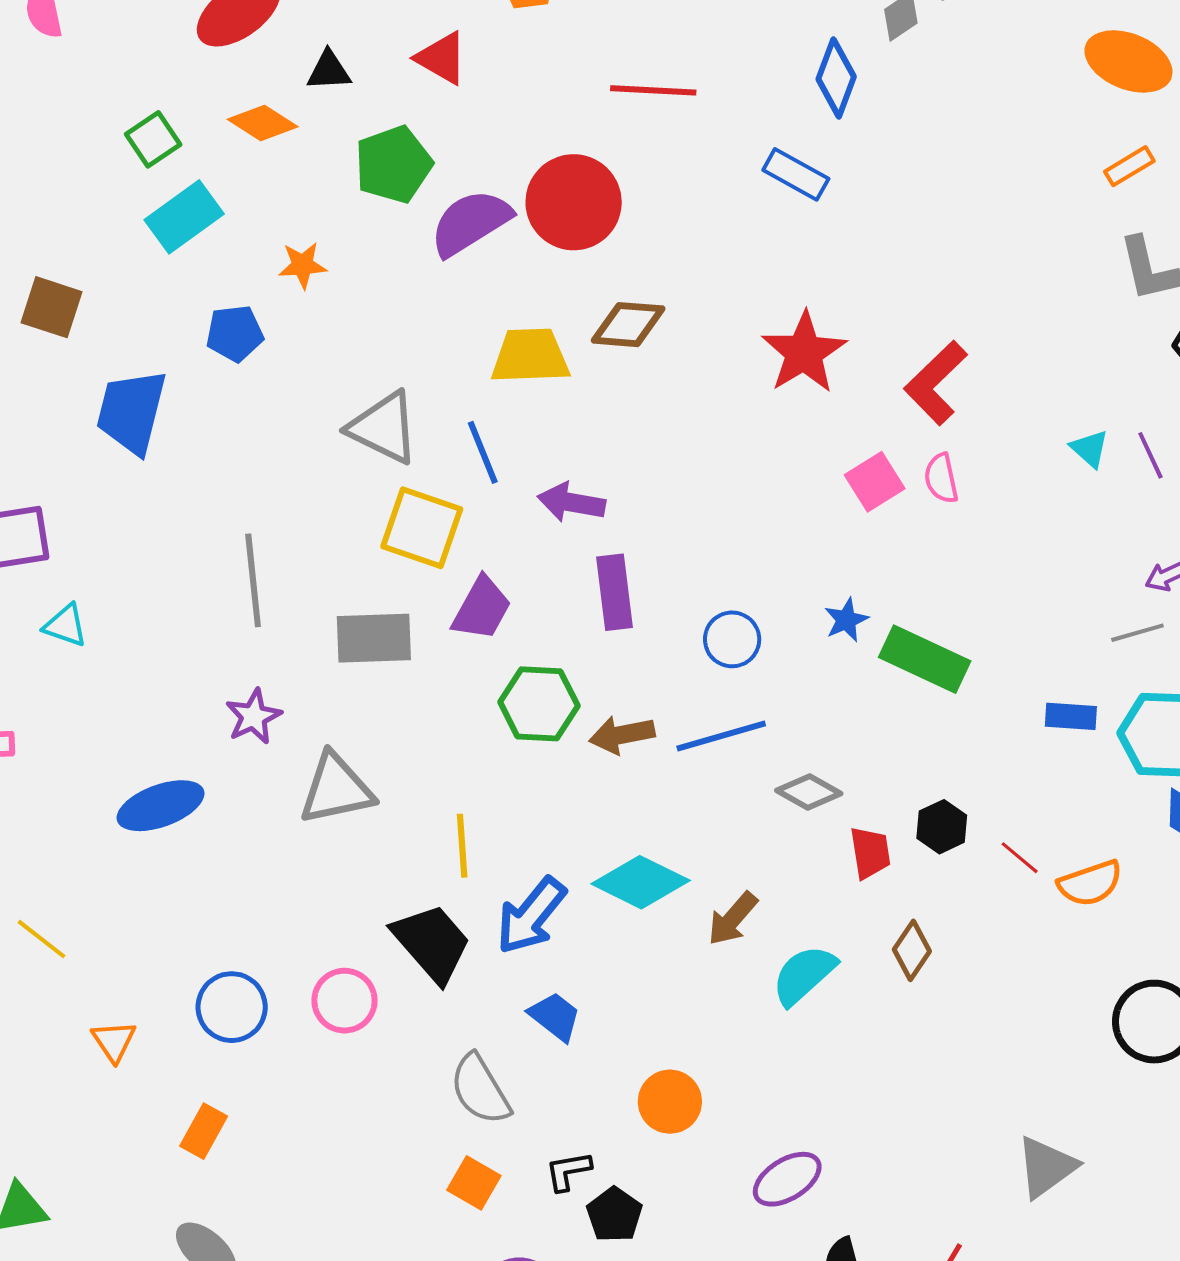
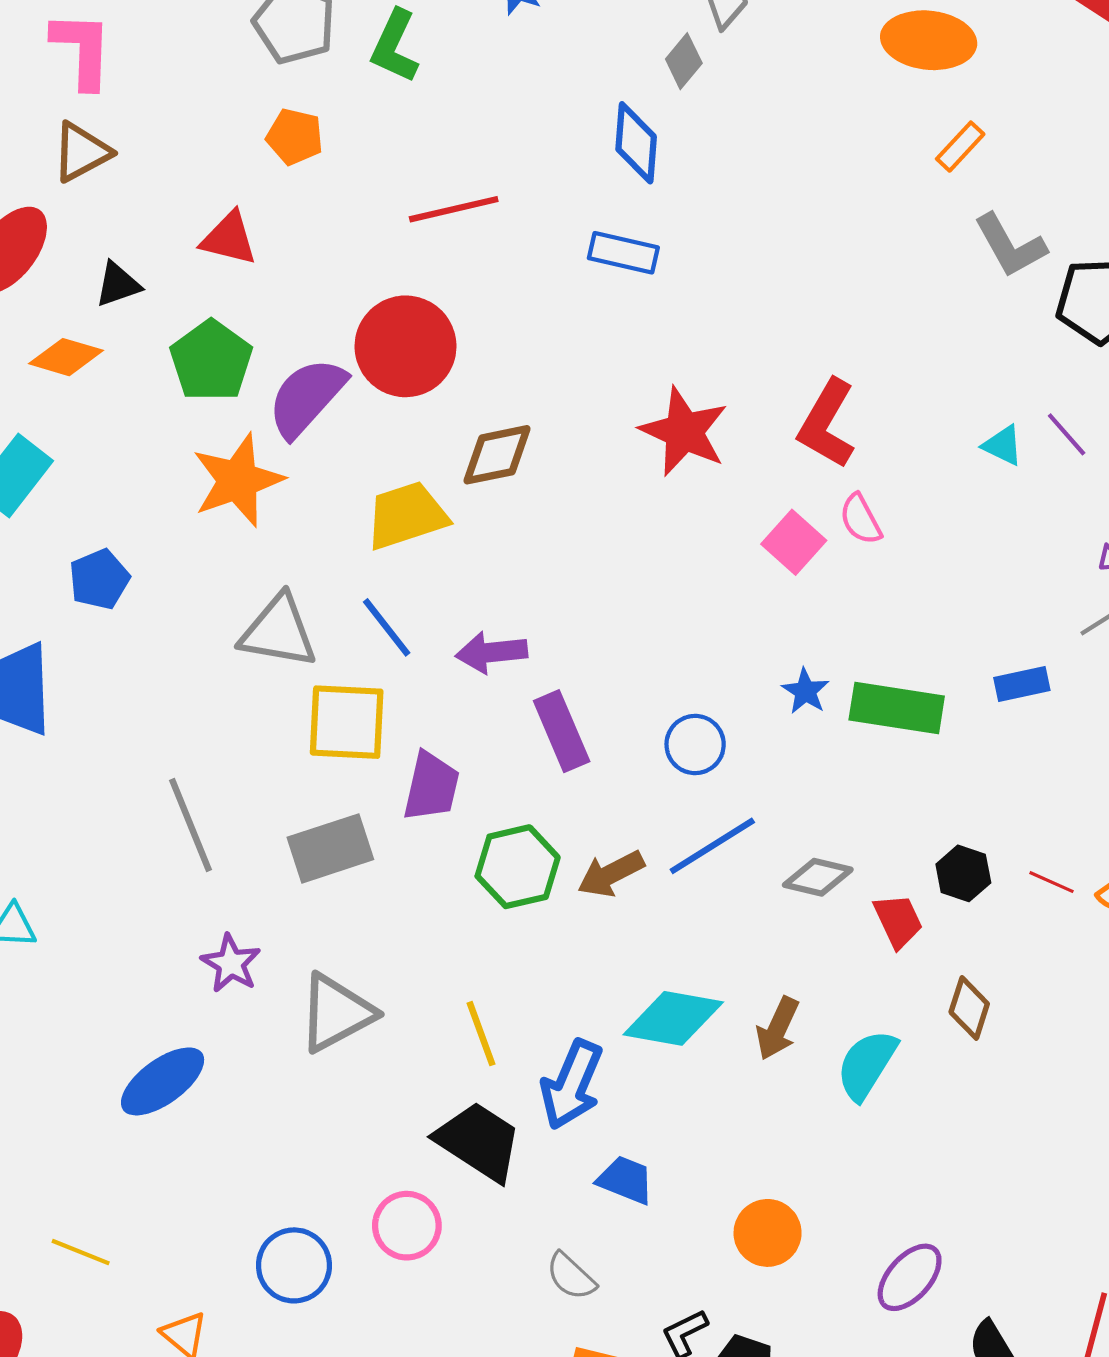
orange star: (303, 265) -> (238, 480), moved, size x1.8
blue rectangle: (1071, 716) -> (1022, 684), moved
gray semicircle: (480, 1090) -> (571, 1276), size x0.7

